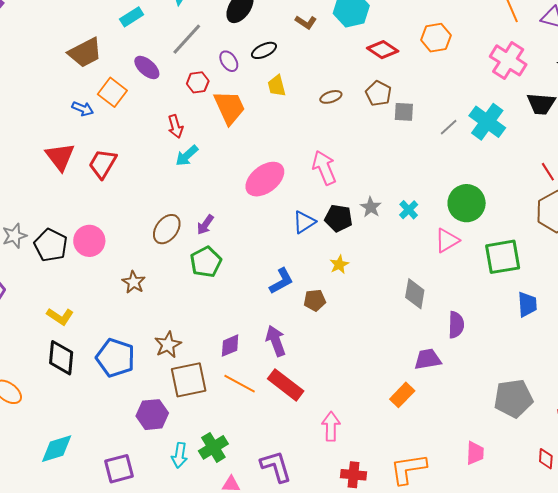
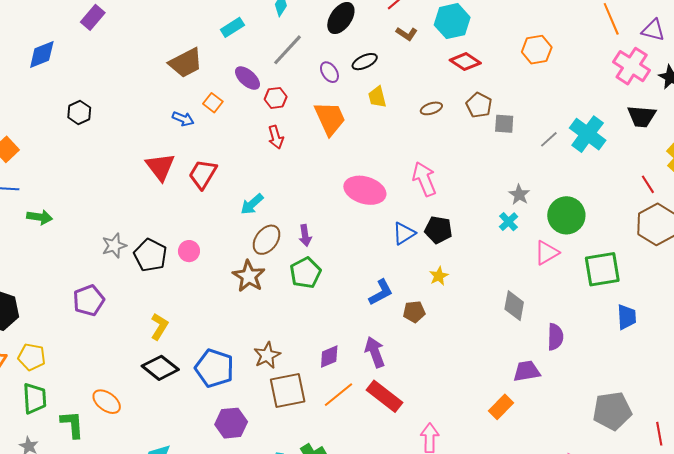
red diamond: (383, 50) -> (465, 62), moved
pink cross: (508, 60) -> (632, 66), moved
red hexagon: (198, 82) -> (276, 98), moved
orange square: (112, 92) -> (213, 103), size x0.7
cyan arrow: (187, 156) -> (252, 204), moved
pink ellipse: (265, 179) -> (365, 190), turned 54
gray star: (371, 207) -> (519, 195), moved
purple arrow: (205, 225) -> (305, 236), turned -45
pink circle: (89, 241) -> (189, 251), size x0.7
brown star: (134, 282) -> (249, 276), moved, size x1.4
yellow L-shape: (60, 316) -> (159, 326), turned -92
black diamond: (61, 358) -> (160, 368), turned -57
orange line: (240, 384) -> (338, 395), turned -68
purple hexagon: (152, 415) -> (231, 423), moved

